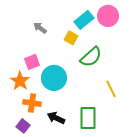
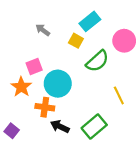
pink circle: (108, 16) -> (124, 41), moved
orange cross: (32, 103) -> (45, 107), moved
green rectangle: (88, 118) -> (94, 126), turned 50
purple square: (23, 126) -> (12, 131), moved

